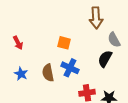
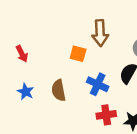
brown arrow: (96, 18) -> (100, 33), moved
blue cross: (70, 68) -> (98, 84), moved

